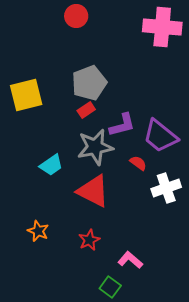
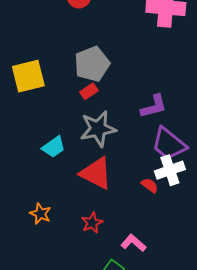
purple L-shape: (122, 125) -> (154, 106), moved
purple trapezoid: (160, 136) -> (169, 144), moved
red semicircle: (138, 163) -> (150, 185), moved

